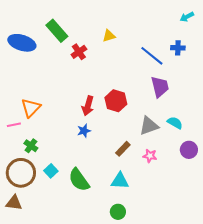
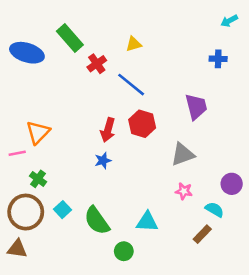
blue line: (152, 56) -> (131, 85), moved
cyan semicircle: (175, 123) -> (214, 210), moved
brown rectangle: (123, 149) -> (202, 234), moved
green circle: (118, 212) -> (124, 251), moved

